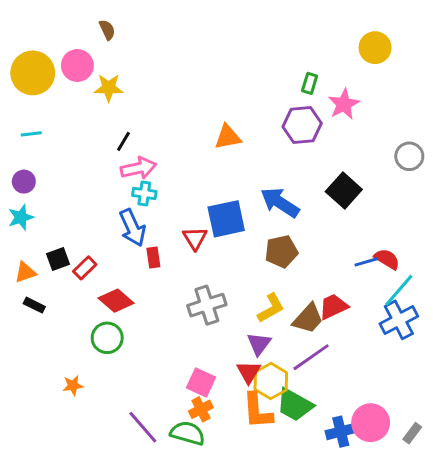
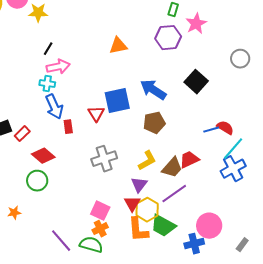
cyan cross: (144, 193) -> (47, 84), moved
pink circle: (371, 423) -> (209, 226), moved

